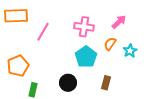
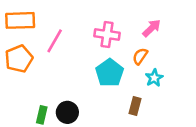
cyan star: (130, 51) -> (154, 78), moved
orange pentagon: (18, 66) -> (19, 59), moved
black circle: (68, 83) -> (67, 112), moved

